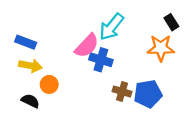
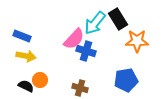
black rectangle: (171, 22) -> (118, 19), moved, size x1.5
orange circle: (49, 84) -> (40, 80), moved
brown cross: (122, 91) -> (80, 88), moved

